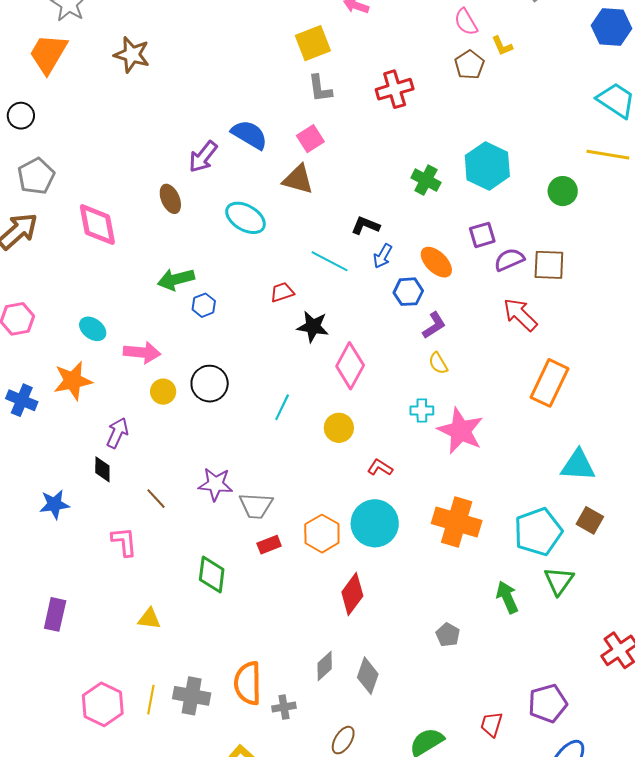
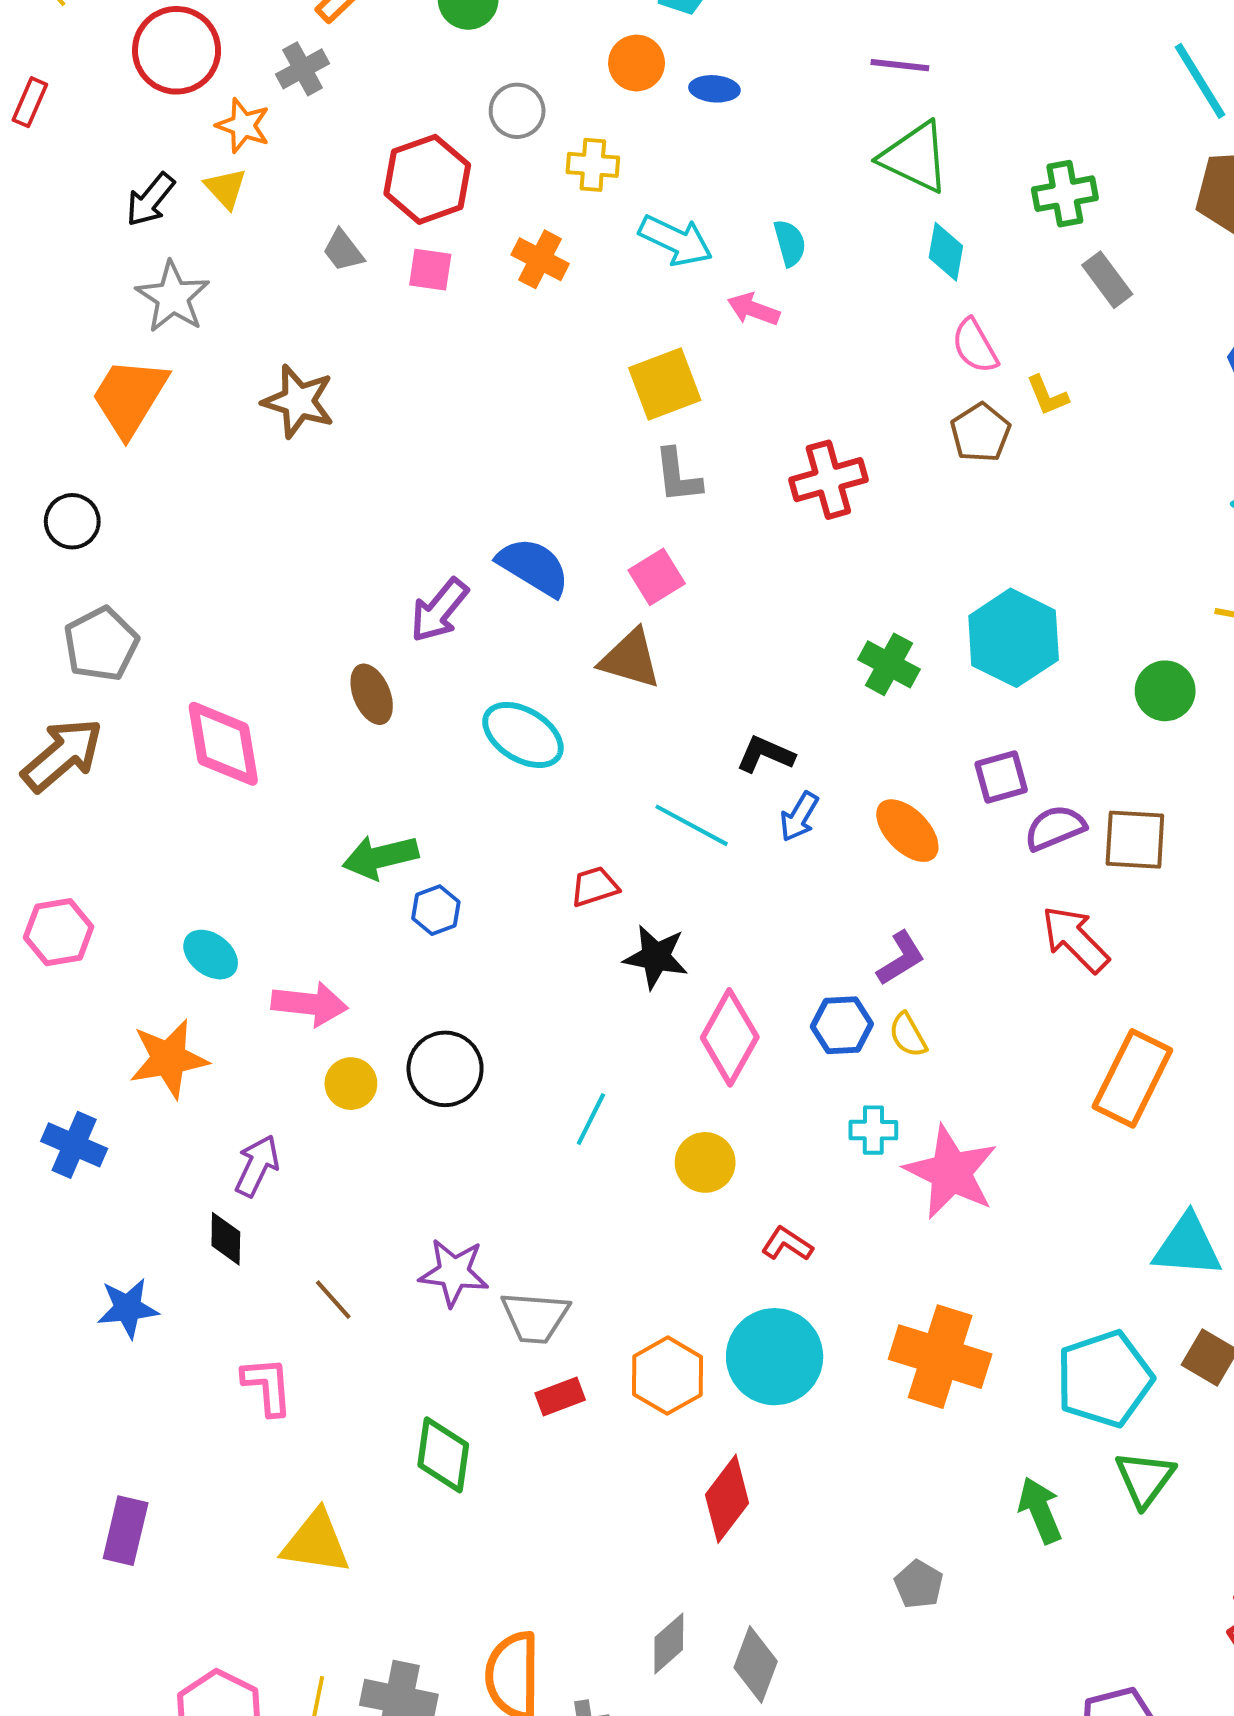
blue hexagon: (408, 292) -> (842, 1025), moved
blue cross: (22, 400) -> (74, 1145), moved
yellow triangle: (149, 619) -> (316, 1542), size x1.5

